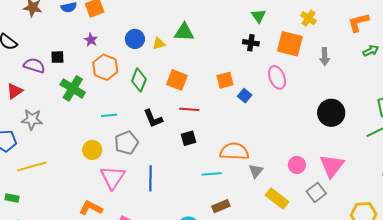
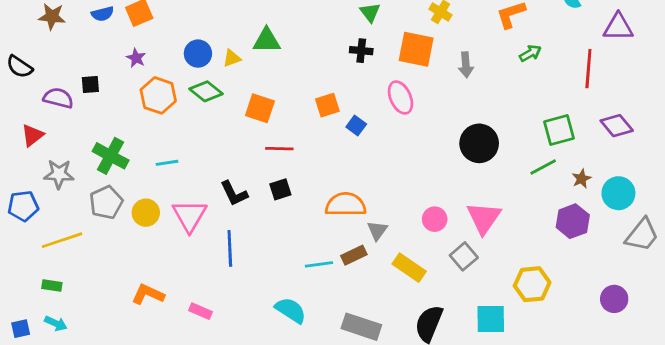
green diamond: (139, 80) -> (206, 91), moved, turned -70
green cross: (73, 88) -> (111, 156), moved
black L-shape: (153, 118) -> (234, 193), moved
gray pentagon: (126, 143) -> (106, 202), moved
cyan line: (212, 174) -> (319, 264), moved
pink triangle: (113, 177) -> (190, 216), moved
green rectangle: (12, 198) -> (52, 285), moved
brown rectangle: (221, 206) -> (354, 255), moved

